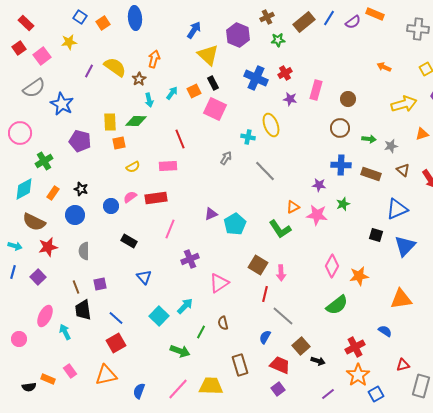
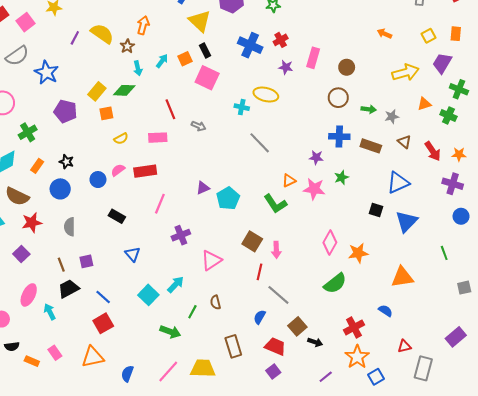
yellow rectangle: (110, 122) -> (97, 91), turned 42
yellow ellipse: (271, 125) -> (266, 95), turned -55
gray arrow: (226, 158) -> (199, 126), moved, turned 80
black trapezoid: (83, 310) -> (69, 289), turned 70
black semicircle: (29, 387) -> (12, 346), moved

